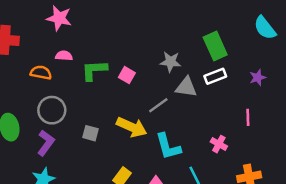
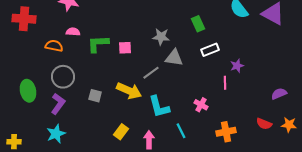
green rectangle: (215, 46) -> (198, 24), size x0.7
pink square: (127, 75) -> (125, 48), turned -32
white rectangle: (215, 76) -> (210, 50), moved
purple star: (258, 77) -> (237, 66), moved

